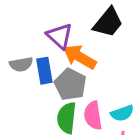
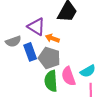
orange arrow: (80, 57) -> (52, 38), size x0.6
gray semicircle: (21, 64) -> (13, 41), moved

